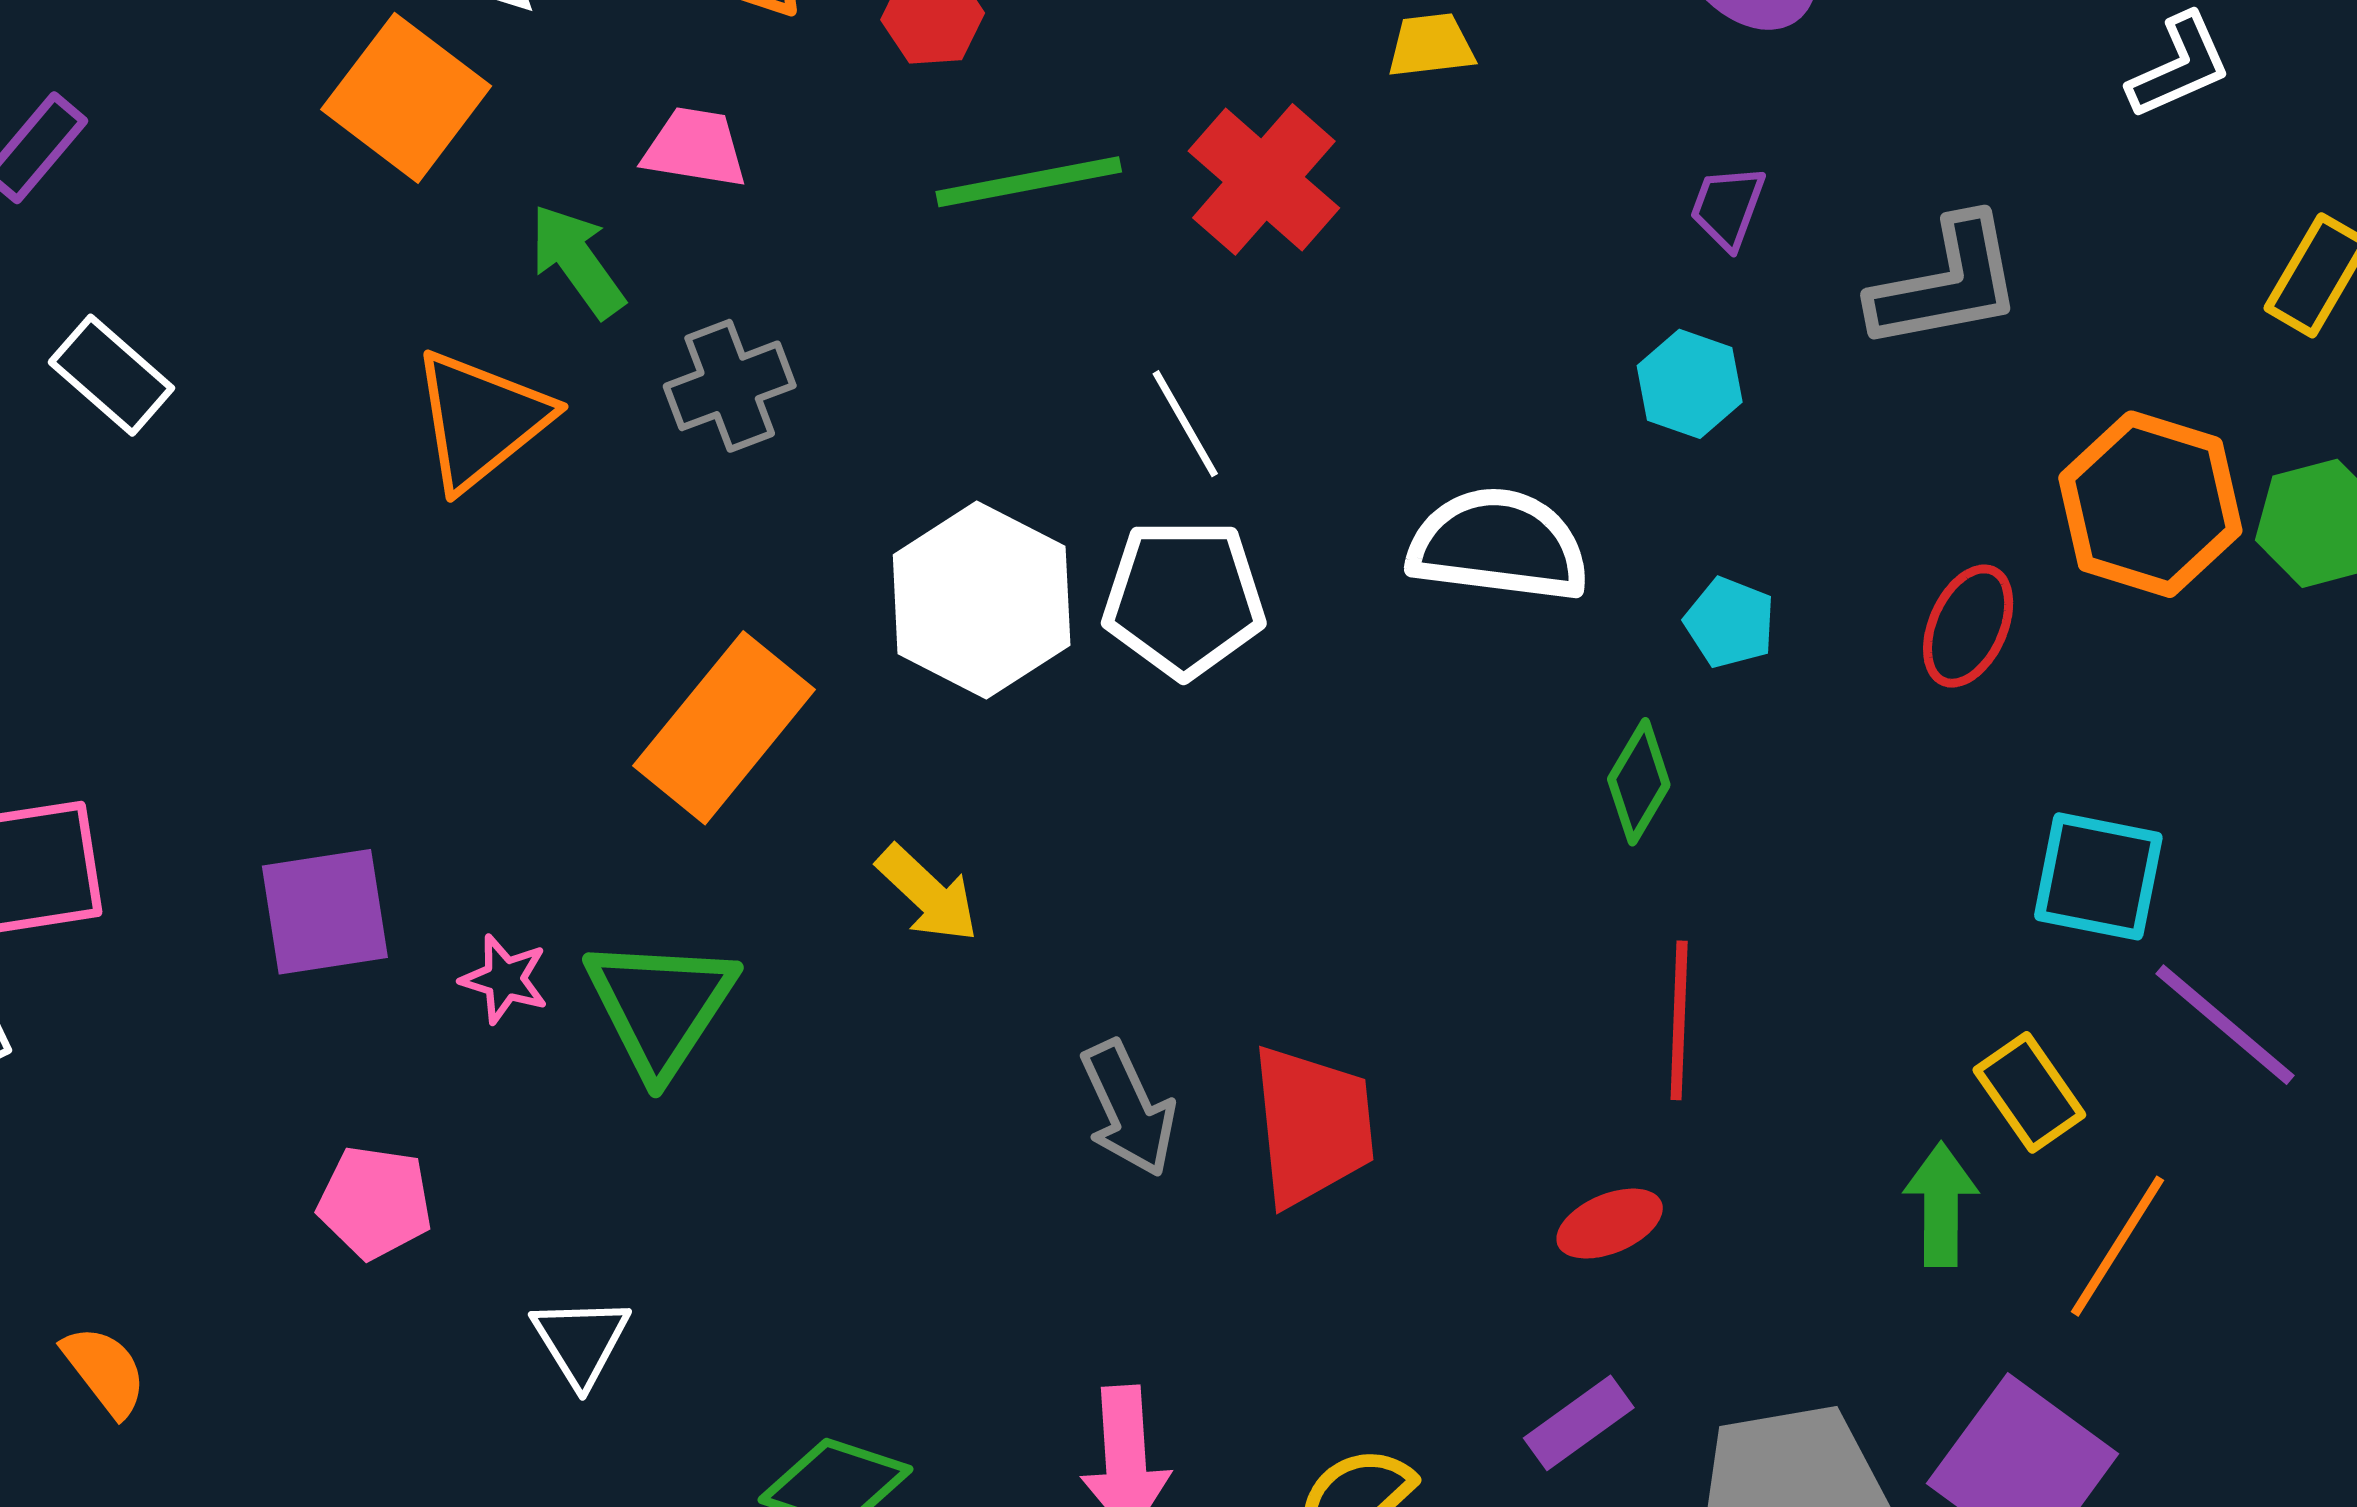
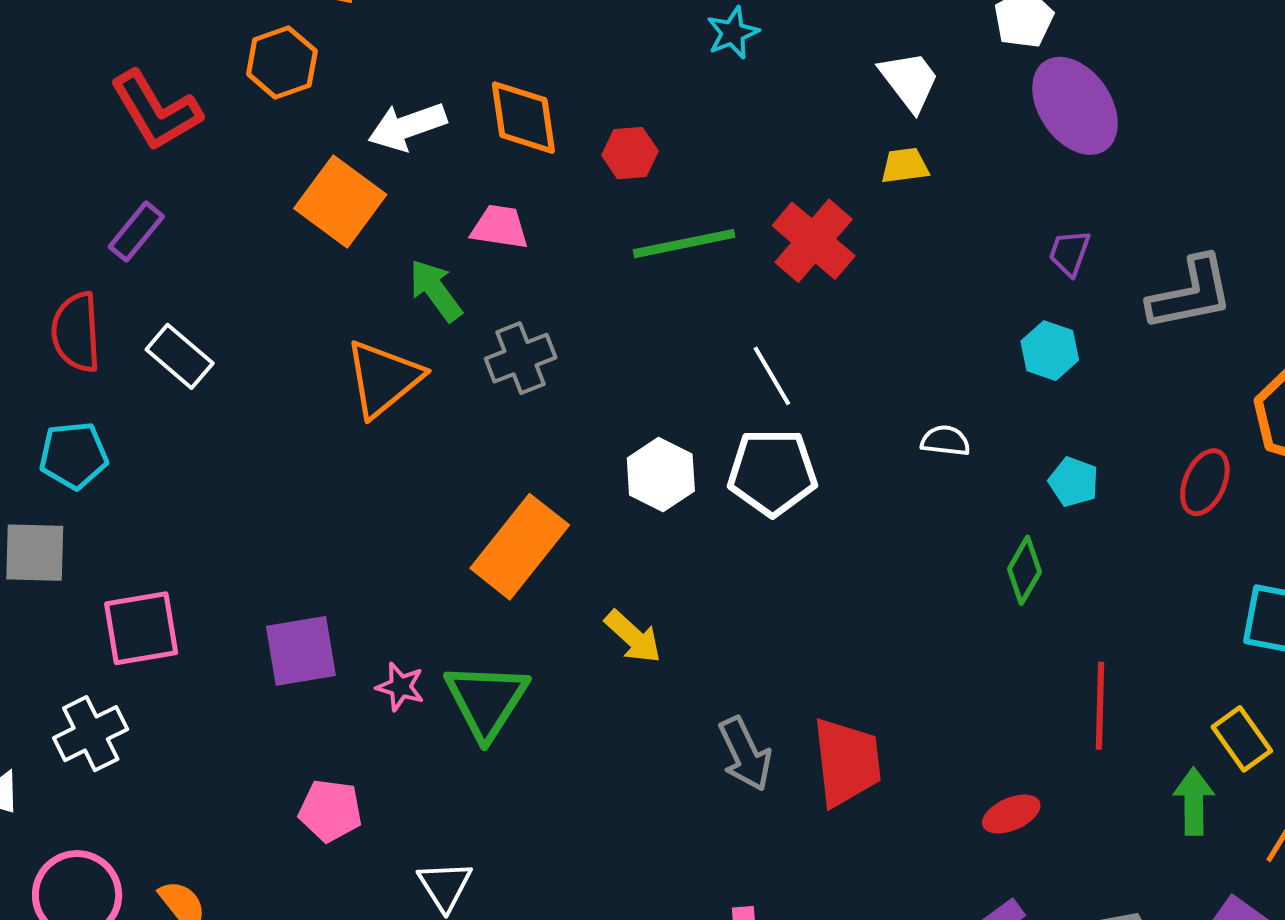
white semicircle: (1498, 545) -> (945, 441), size x0.5
white hexagon: (982, 600) -> (661, 474), size x0.7
red line: (1679, 1020) -> (1100, 706), moved

